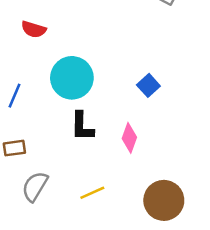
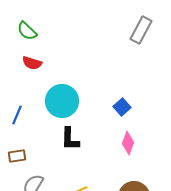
pink diamond: (129, 138) -> (128, 143), moved

